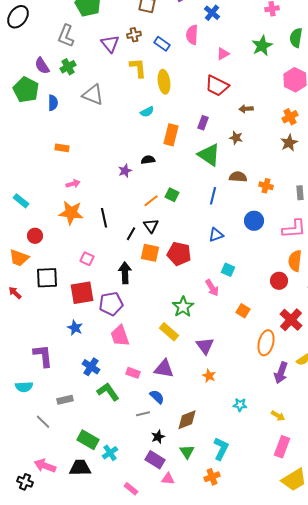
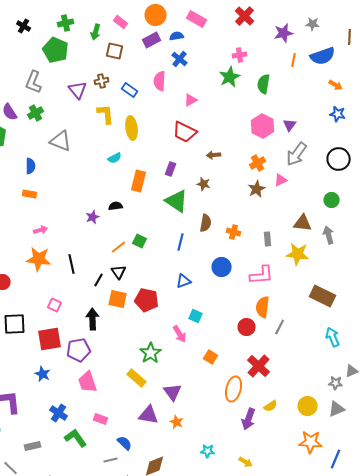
green star: (262, 46) -> (230, 77), moved
blue semicircle: (53, 103) -> (31, 166), moved
brown semicircle: (238, 177) -> (206, 223), turned 96
purple triangle: (164, 369) -> (149, 415), moved

